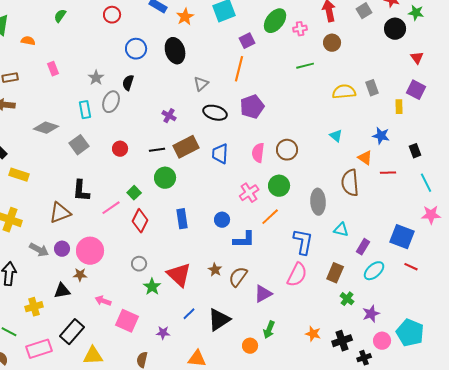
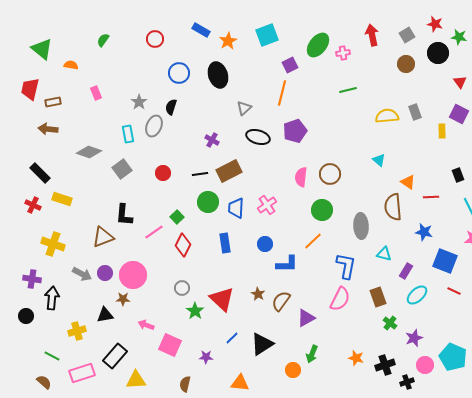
brown circle: (332, 43) -> (406, 64), moved
blue star: (381, 136) -> (424, 232), moved
blue trapezoid: (220, 154) -> (236, 208), moved
pink cross: (249, 193) -> (267, 205), moved
brown rectangle: (335, 273) -> (378, 297), turned -42

